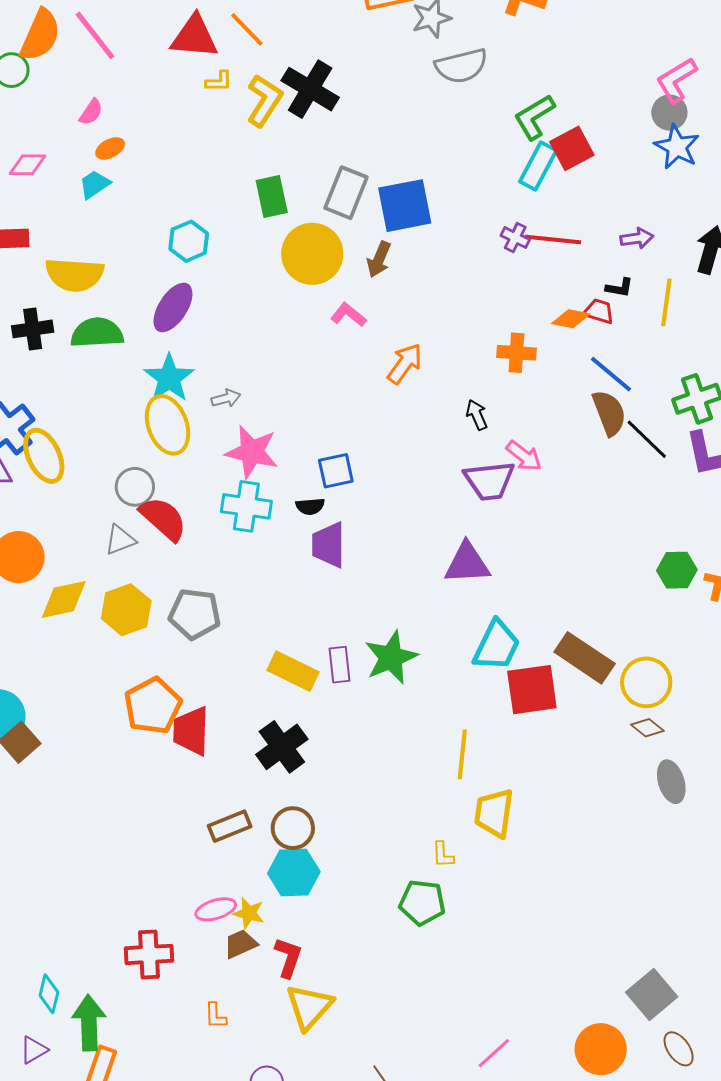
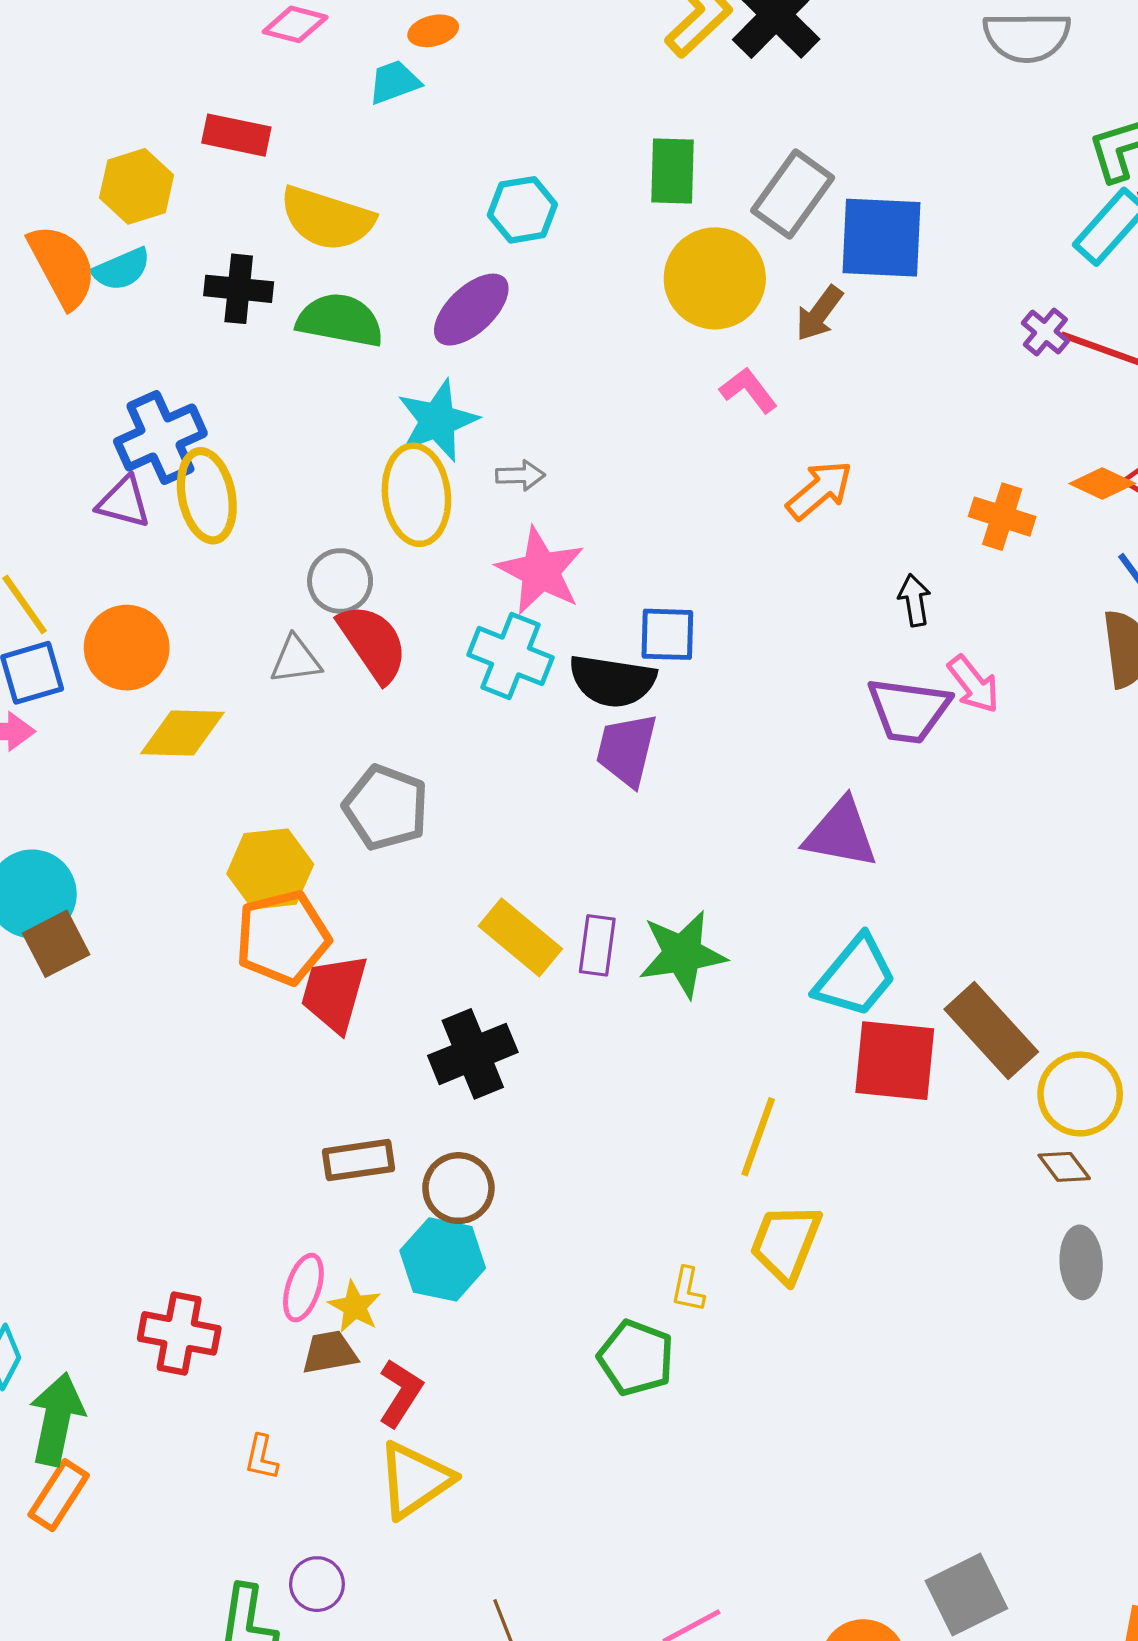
black semicircle: (310, 506) -> (612, 681), size x1.8
yellow hexagon: (126, 610) -> (270, 869), moved
pink ellipse: (216, 909) -> (303, 1288), turned -69

